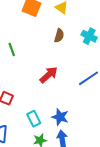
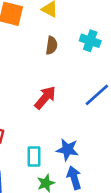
cyan rectangle: (34, 119) -> (34, 157), turned 35

